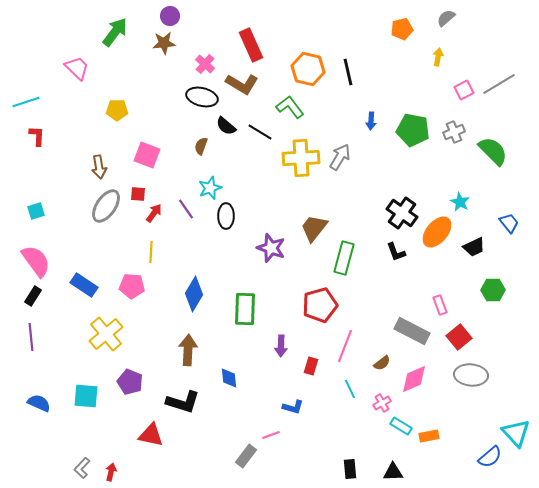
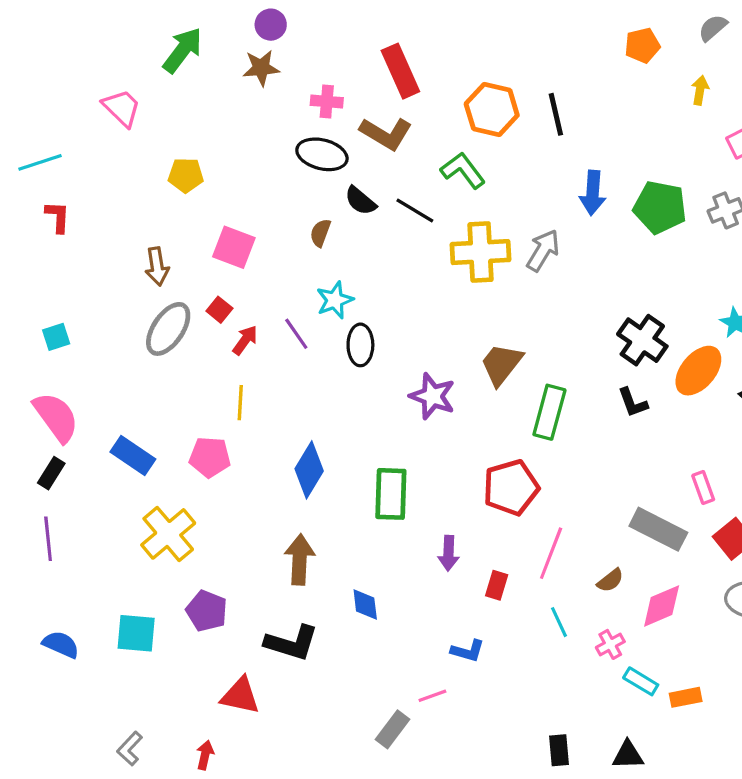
pink cross: (205, 64) -> (327, 101), turned -36
blue arrow: (371, 121) -> (593, 193), size x1.5
red square: (138, 194) -> (219, 310), turned 35
red arrow: (111, 472) -> (205, 755), moved

